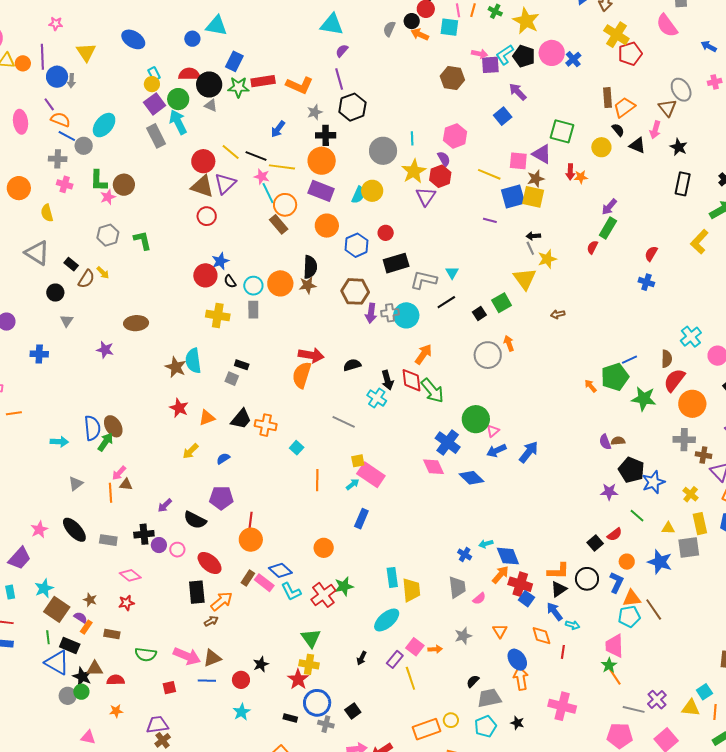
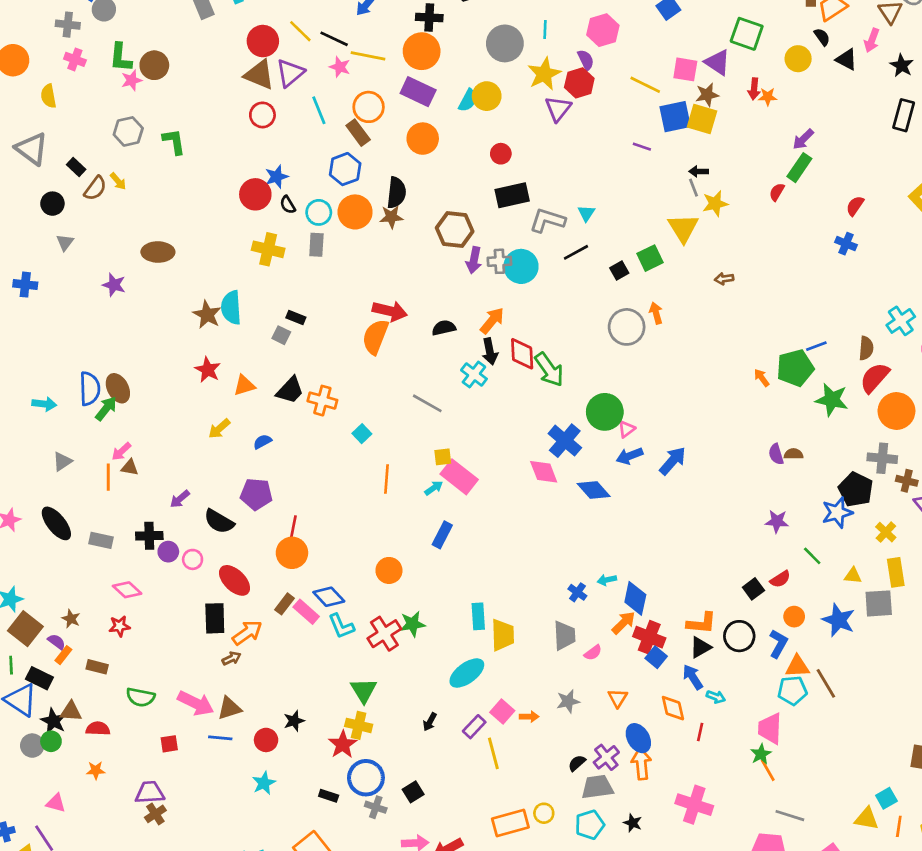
cyan line: (268, 193) -> (319, 110), moved
blue hexagon: (356, 245) -> (345, 169), moved
orange arrow: (423, 354) -> (492, 321), moved
black pentagon: (631, 470) -> (856, 489), moved
blue diamond: (508, 556) -> (635, 598), turned 30
purple cross: (657, 700) -> (606, 757), moved

